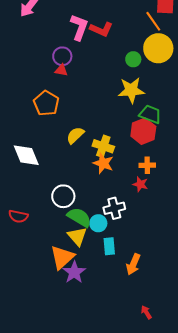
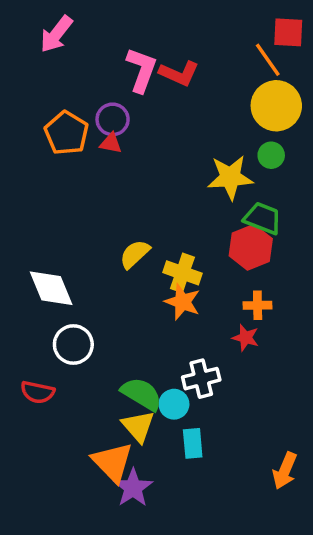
green circle: (133, 59) -> (271, 155), moved
orange pentagon: (46, 103) -> (67, 133), moved
white circle: (63, 196) -> (73, 344), moved
orange triangle: (62, 257) -> (113, 462), turned -32
orange arrow: (133, 264) -> (285, 471), moved

